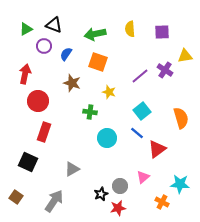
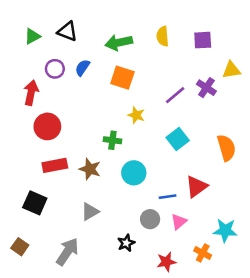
purple circle: (44, 46) -> (55, 69), moved
brown star: (72, 83) -> (90, 169), moved
red rectangle: (44, 132) -> (55, 165), turned 60
blue line: (137, 133) -> (168, 197), moved, turned -48
gray circle: (120, 186) -> (150, 219), moved
red star: (118, 208) -> (166, 262), moved

